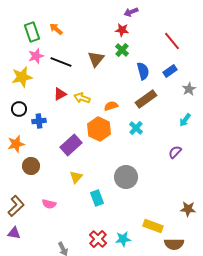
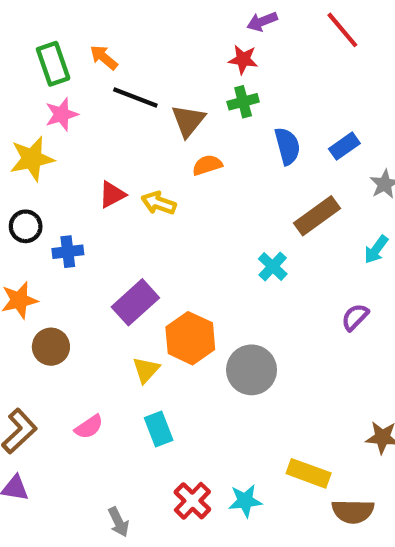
red line: (172, 41) -> (342, 30), moved
green cross: (122, 50) -> (243, 102), turned 32
black line: (61, 62) -> (135, 98), moved
brown rectangle: (146, 99) -> (317, 216), moved
orange semicircle: (111, 106) -> (207, 165), moved
orange hexagon: (99, 129) -> (190, 338), moved
cyan rectangle: (97, 198) -> (159, 429), moved
pink semicircle: (49, 204) -> (89, 427), turned -48

